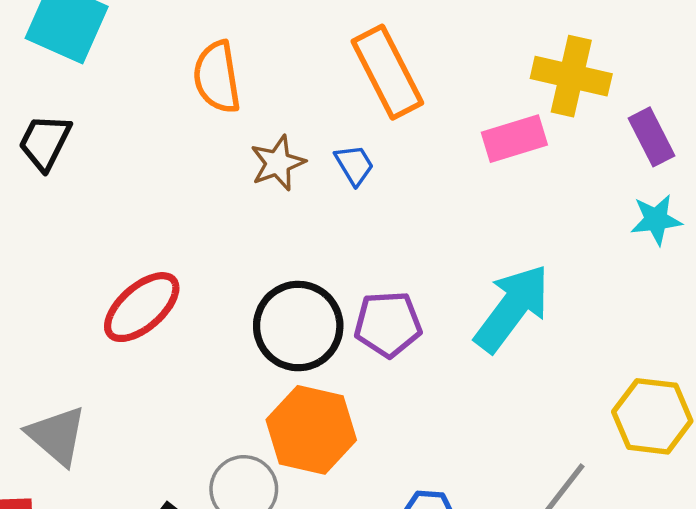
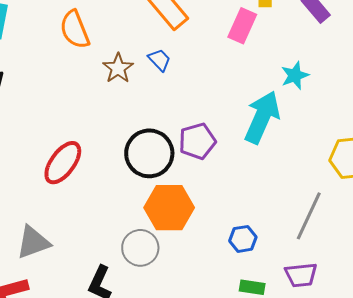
pink rectangle: (514, 139) -> (242, 26), turned -36
cyan star: (656, 220) -> (295, 75), moved
gray triangle: (57, 436) -> (33, 242), turned -48

